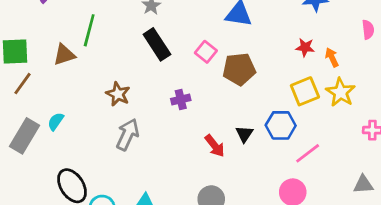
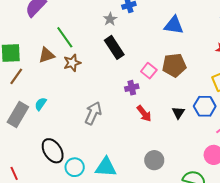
green line: (89, 30) -> (65, 37), turned -50
pink square: (206, 52) -> (149, 71), moved
brown star: (118, 94) -> (72, 63), moved, turned 30
red arrow: (215, 146) -> (144, 113), moved

